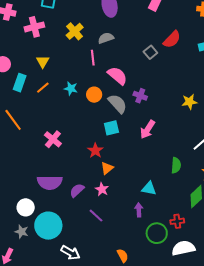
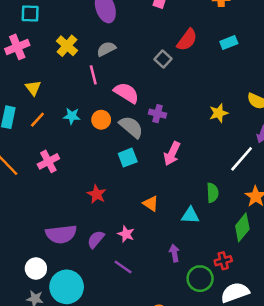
pink cross: (53, 139) -> (48, 161), moved, turned 30
red star: (95, 151) -> (97, 194), moved
orange triangle: (107, 168) -> (151, 203), moved, turned -40
cyan triangle: (149, 188) -> (190, 215), moved

